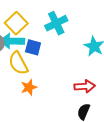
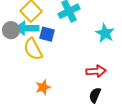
orange star: (29, 87) -> (43, 87), moved

